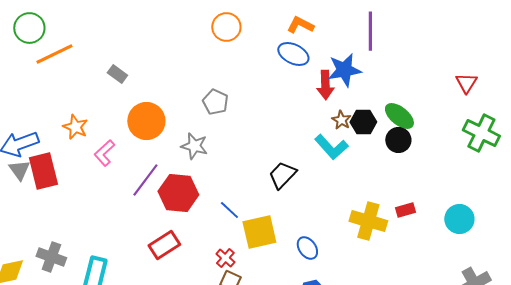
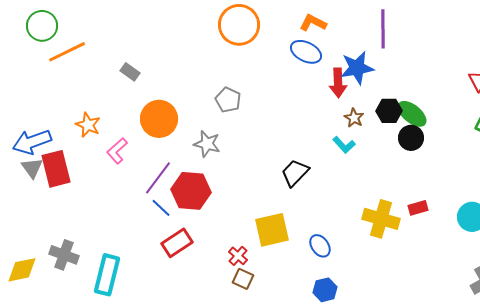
orange circle: (226, 27) -> (239, 25), size x1.4
black hexagon: (363, 122) -> (389, 111), moved
cyan L-shape: (331, 147) -> (344, 145), size x0.7
blue line: (229, 210) -> (161, 208), moved

